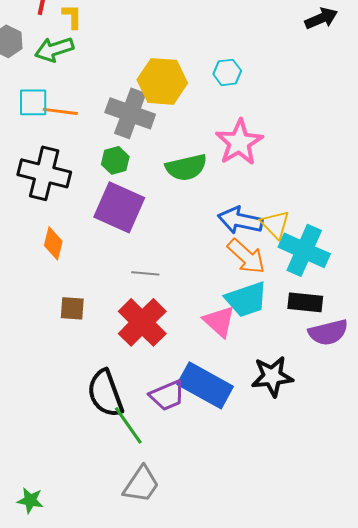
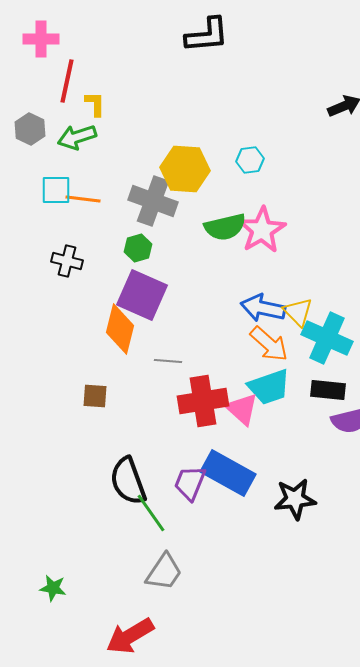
green semicircle: (186, 167) -> (225, 227), moved
black cross: (44, 173) -> (67, 261), size x0.6
orange diamond: (53, 243) -> (120, 329), moved, size x1.5
red cross: (142, 322) -> (203, 401), moved, turned 36
black star: (272, 376) -> (295, 499), moved
purple trapezoid: (167, 395) -> (190, 483), turned 135

